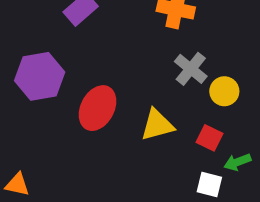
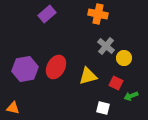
purple hexagon: (40, 76) -> (25, 69), moved
white square: (209, 185) -> (103, 108), moved

